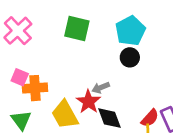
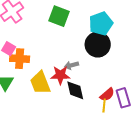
black circle: (130, 57) -> (98, 44), size x1.6
red star: (88, 102) -> (60, 75), turned 30

